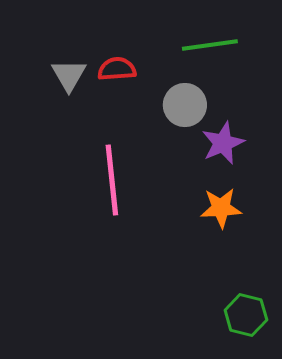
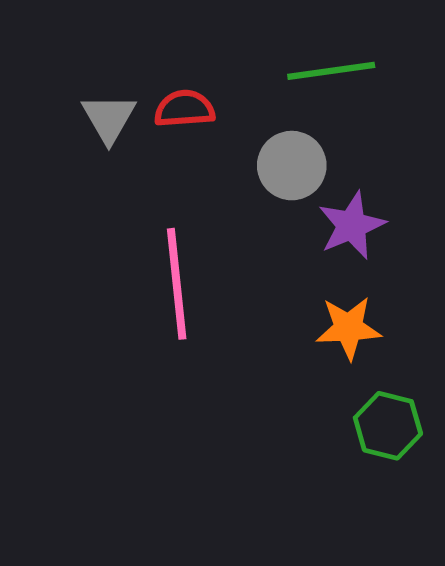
green hexagon: (246, 315) -> (388, 426), moved

